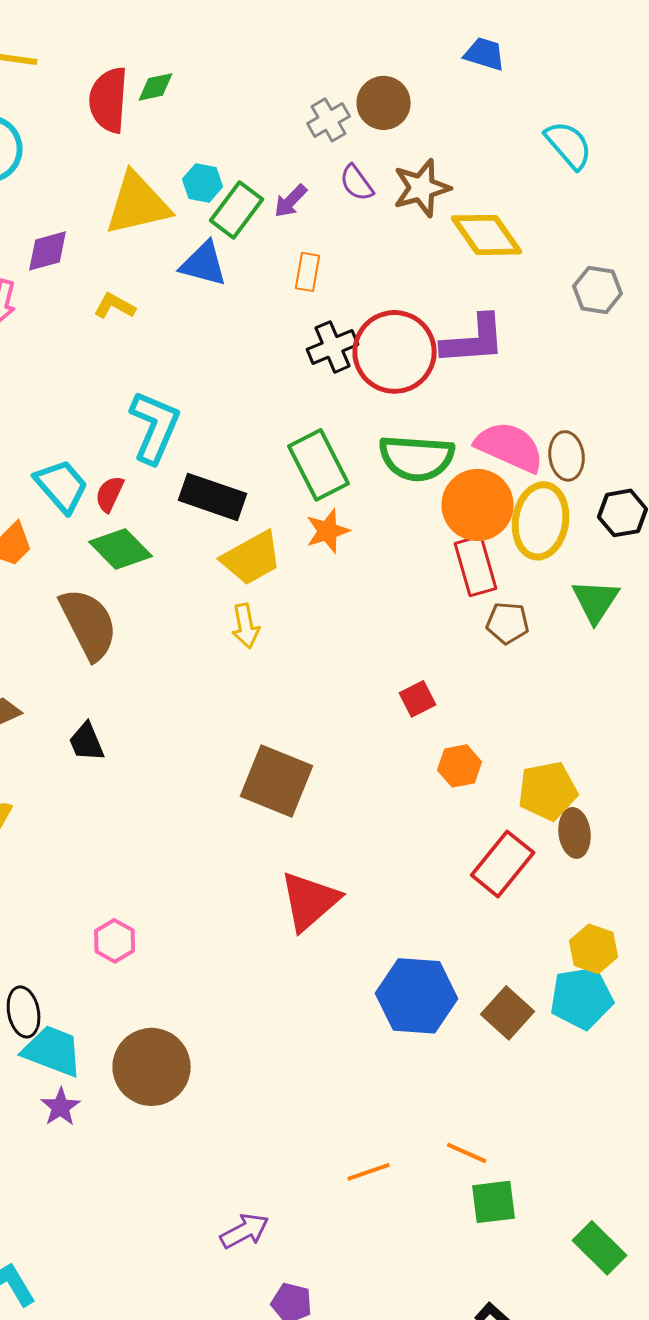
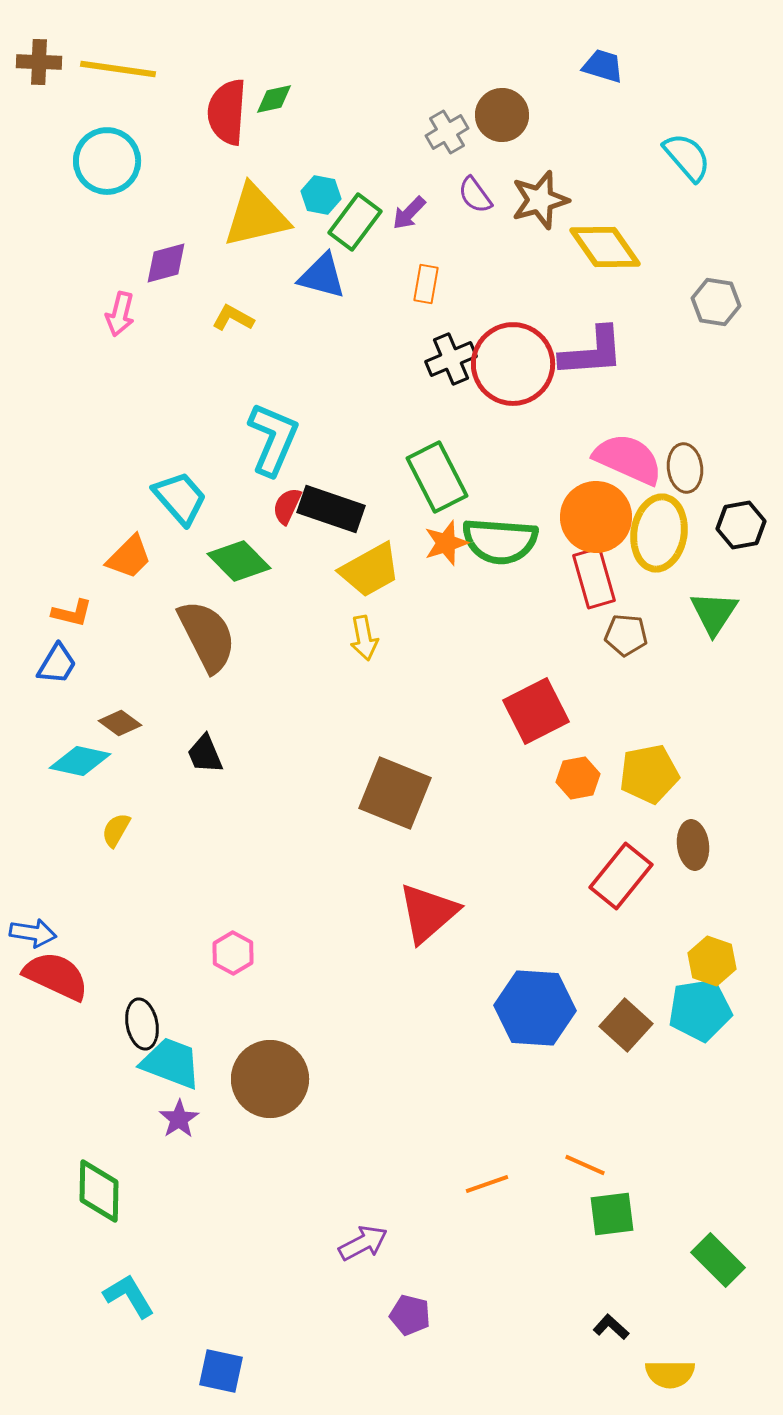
green semicircle: (417, 458) -> (500, 541), moved
red semicircle: (110, 494) -> (287, 506), moved
red square: (418, 699) -> (536, 711), size x1.8
yellow pentagon: (548, 791) -> (649, 774), moved

